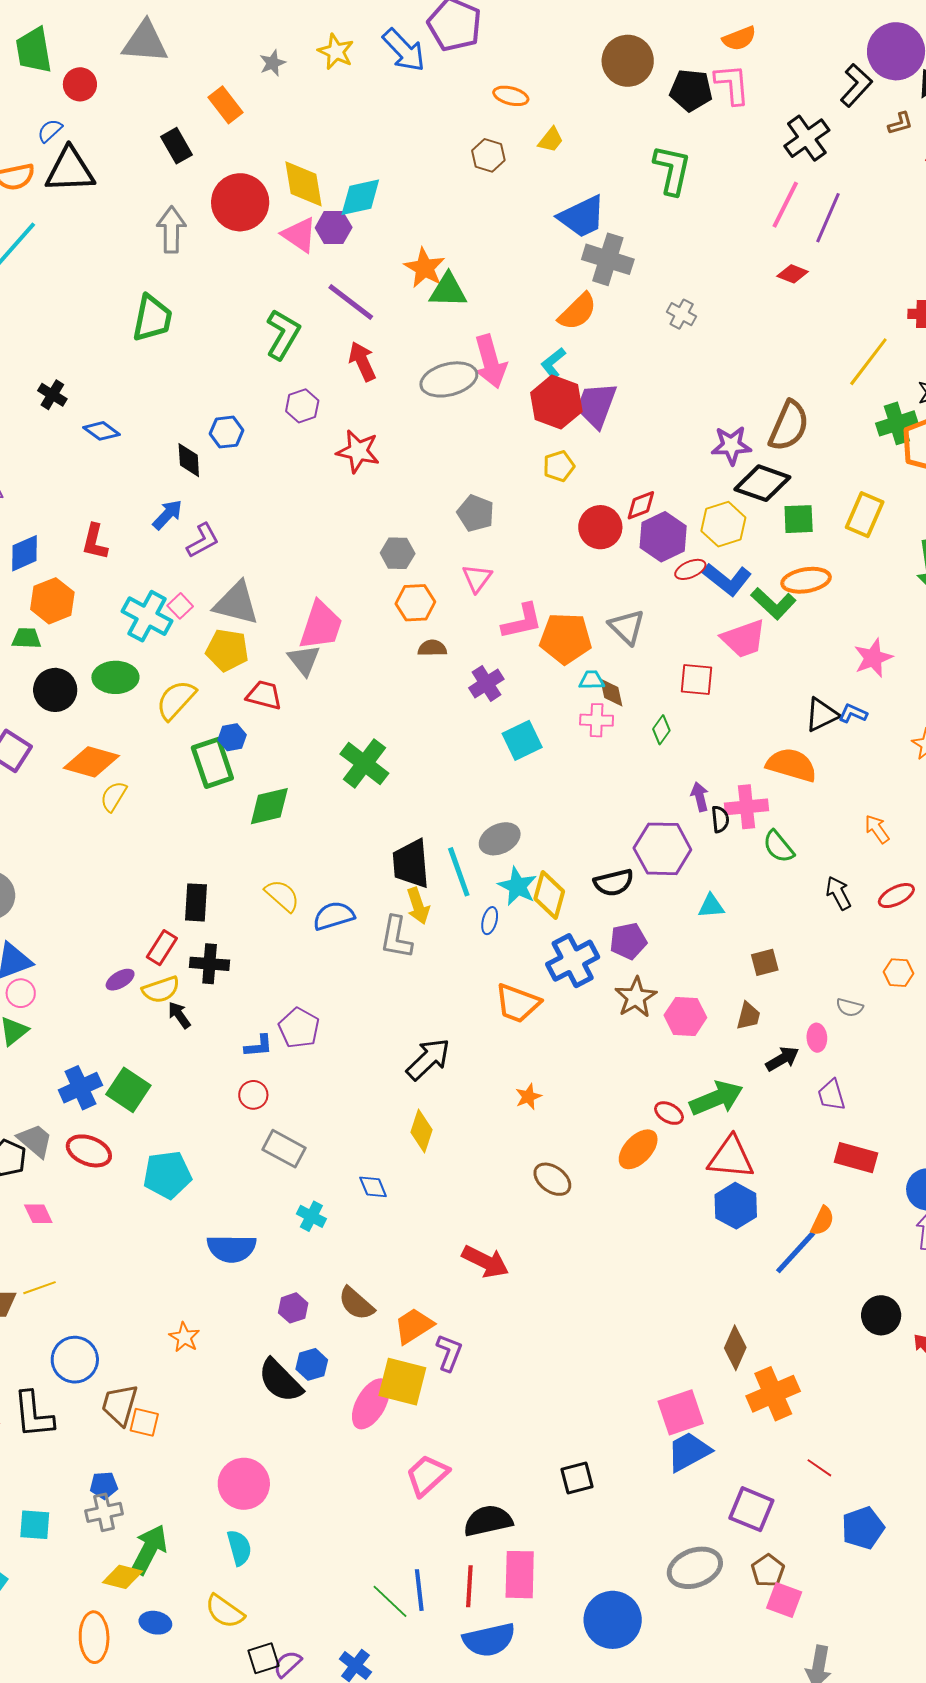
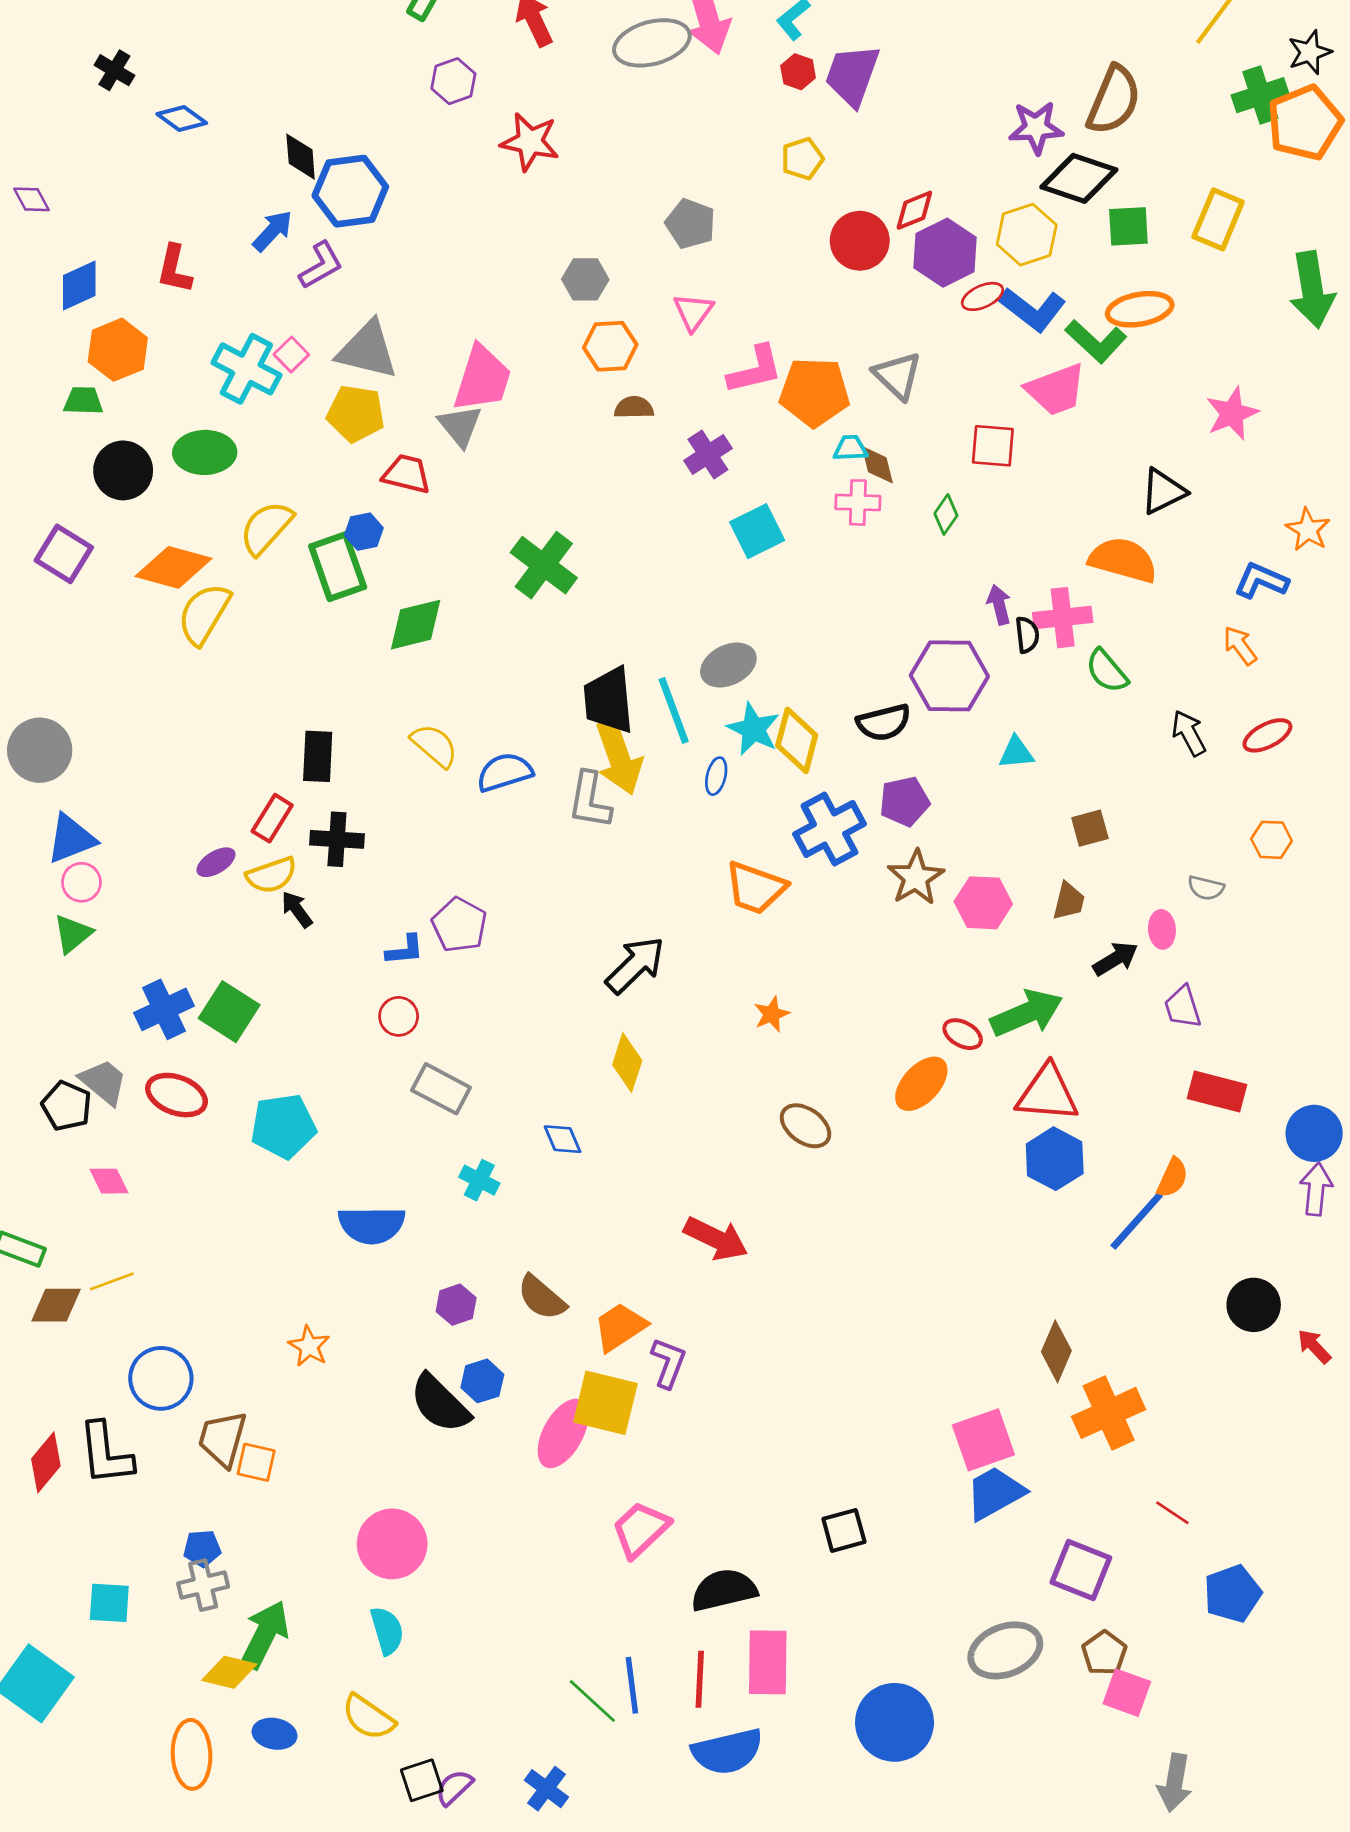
red hexagon: (556, 402) -> (798, 72), size x0.5
blue hexagon: (227, 432) -> (350, 191), moved, size x1.6
yellow semicircle: (176, 700) -> (266, 528), moved
blue L-shape: (853, 713) -> (1261, 581), moved, size x1.4
yellow semicircle: (114, 796) -> (204, 614), size x1.5
yellow arrow: (418, 906) -> (619, 757), size x1.5

